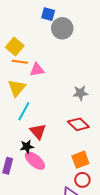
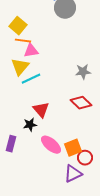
pink triangle: (37, 70) -> (31, 51), moved
cyan line: (24, 111) -> (31, 79), moved, turned 36
orange square: (80, 160) -> (73, 148), moved
pink ellipse: (35, 161) -> (51, 145), moved

